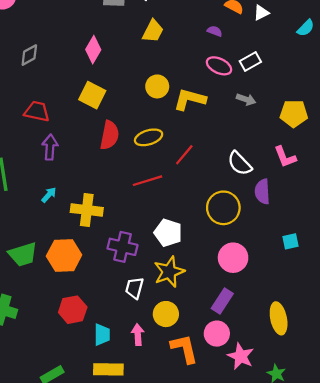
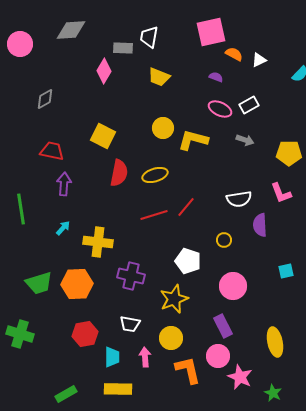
yellow trapezoid: (153, 31) -> (159, 77), turned 85
pink diamond: (93, 50) -> (104, 71), moved
red line: (184, 155) -> (186, 207), moved
white semicircle: (240, 163) -> (239, 199), turned -55
yellow circle: (223, 208) -> (224, 240), size x0.5
white pentagon: (168, 233) -> (188, 261), moved
white trapezoid: (134, 288) -> (130, 324), moved, turned -95
purple rectangle: (222, 301) -> (223, 326), turned -60

